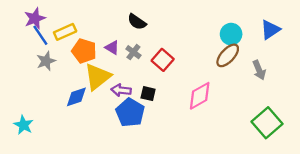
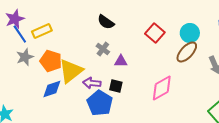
purple triangle: (112, 48) -> (121, 61), moved, turned -32
orange pentagon: (84, 51) -> (51, 61), moved
red square: (163, 60) -> (155, 33), moved

